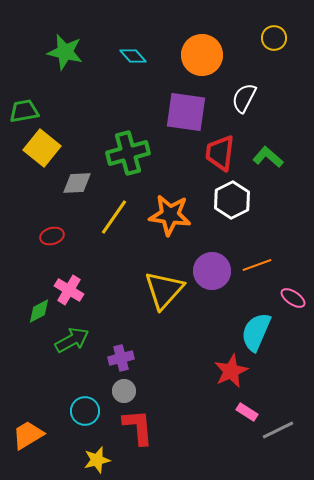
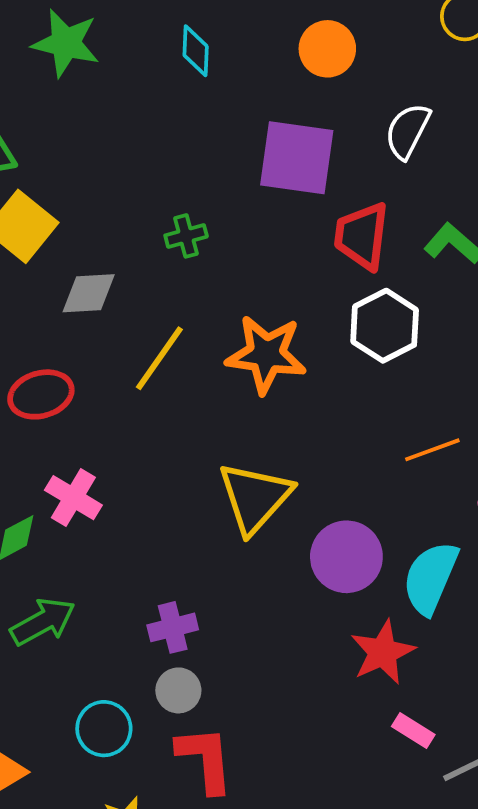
orange circle: (202, 55) -> (327, 49), size x0.7
cyan diamond: (133, 56) -> (196, 51), turned 44
green cross: (128, 153) -> (186, 236), size x0.5
red ellipse: (52, 236) -> (41, 394), size x1.4
purple circle: (212, 271) -> (346, 557), moved
green arrow: (72, 340) -> (43, 622), moved

